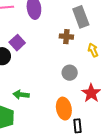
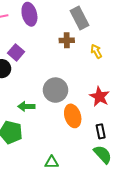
gray circle: (70, 73) -> (55, 90), moved, size x1.5
black rectangle: (77, 126) -> (101, 131), moved

